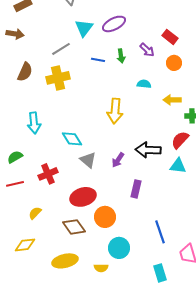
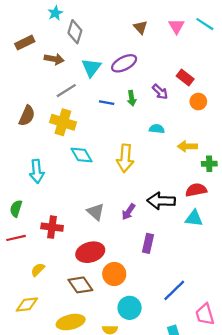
brown arrow: (15, 34) -> (54, 59), moved
orange circle: (174, 63) -> (198, 102), moved
yellow cross: (58, 78) -> (63, 122), turned 30
cyan diamond: (72, 139) -> (81, 155), moved
red semicircle: (180, 140) -> (196, 190), turned 36
green semicircle: (15, 157) -> (16, 209), turned -42
red cross: (48, 174) -> (52, 227), turned 30
blue line: (160, 232) -> (174, 290), turned 65

